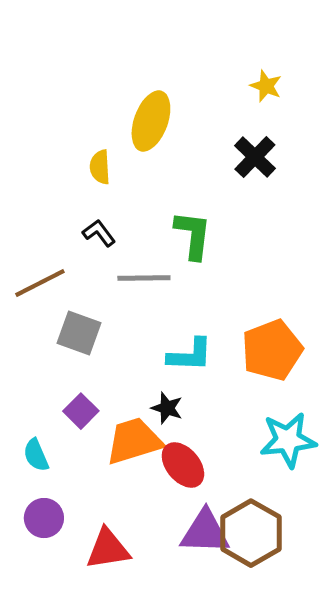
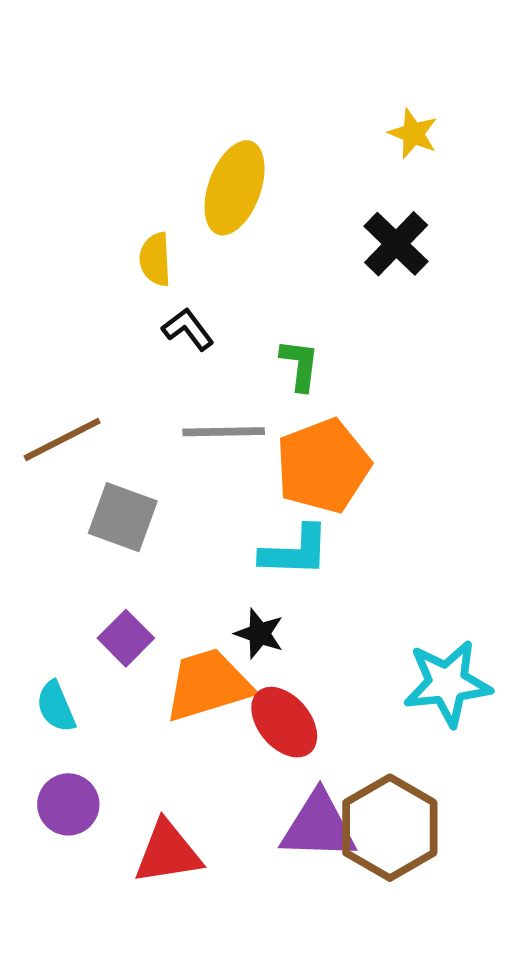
black L-shape: (99, 233) -> (188, 329), moved
green L-shape: (193, 235) -> (300, 365), size x0.7
orange pentagon: (272, 350) -> (323, 466), moved

